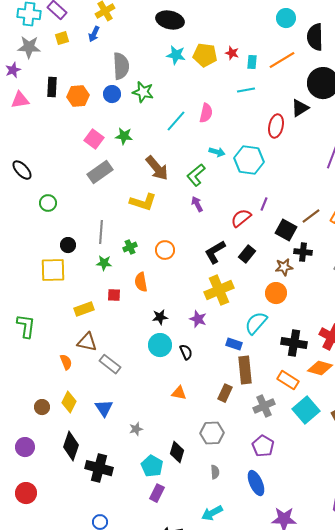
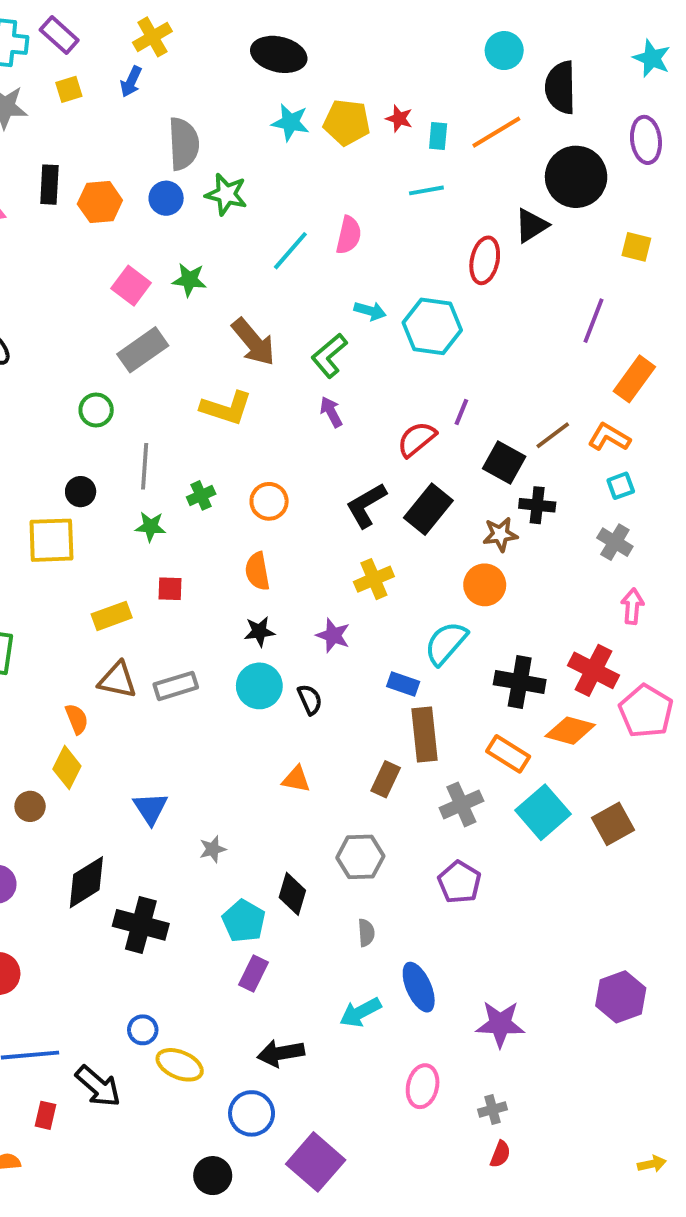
green circle: (48, 203) -> (96, 410), moved
black rectangle: (247, 254) -> (428, 509), size x1.4
orange semicircle: (141, 282) -> (257, 571), moved
yellow cross: (219, 290) -> (374, 579), size x0.7
gray rectangle: (110, 364) -> (176, 686), moved, turned -55
yellow diamond: (69, 402) -> (67, 768), moved
black diamond: (71, 446) -> (86, 882), turned 40
blue ellipse: (256, 483) -> (419, 987), moved

